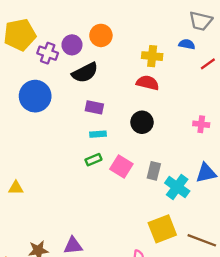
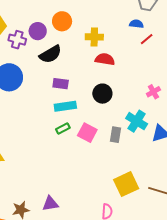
yellow cross: (152, 56) -> (94, 37), moved
red line: (208, 64) -> (147, 39), moved
pink cross: (201, 124) -> (153, 92), turned -32
cyan rectangle: (98, 134) -> (65, 106), size x1.5
cyan cross: (177, 187) -> (137, 121), moved

